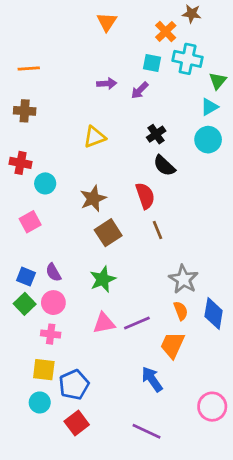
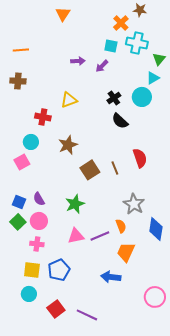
orange triangle: (107, 22) -> (63, 14), moved
cyan circle: (208, 140) -> (142, 97), moved
red cross: (21, 163) -> (43, 117), moved
cyan circle: (45, 183) -> (31, 142), moved
red semicircle: (145, 196) -> (140, 158), moved
brown square: (108, 233) -> (90, 170), moved
orange semicircle: (181, 311) -> (121, 226), moved
blue arrow: (152, 379) -> (111, 277), turned -48
blue pentagon: (74, 385) -> (59, 270), moved
purple line: (146, 431) -> (87, 315), moved

